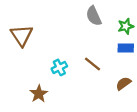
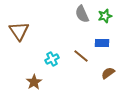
green star: (126, 26) -> (105, 16), moved
blue rectangle: (126, 48) -> (102, 43), moved

